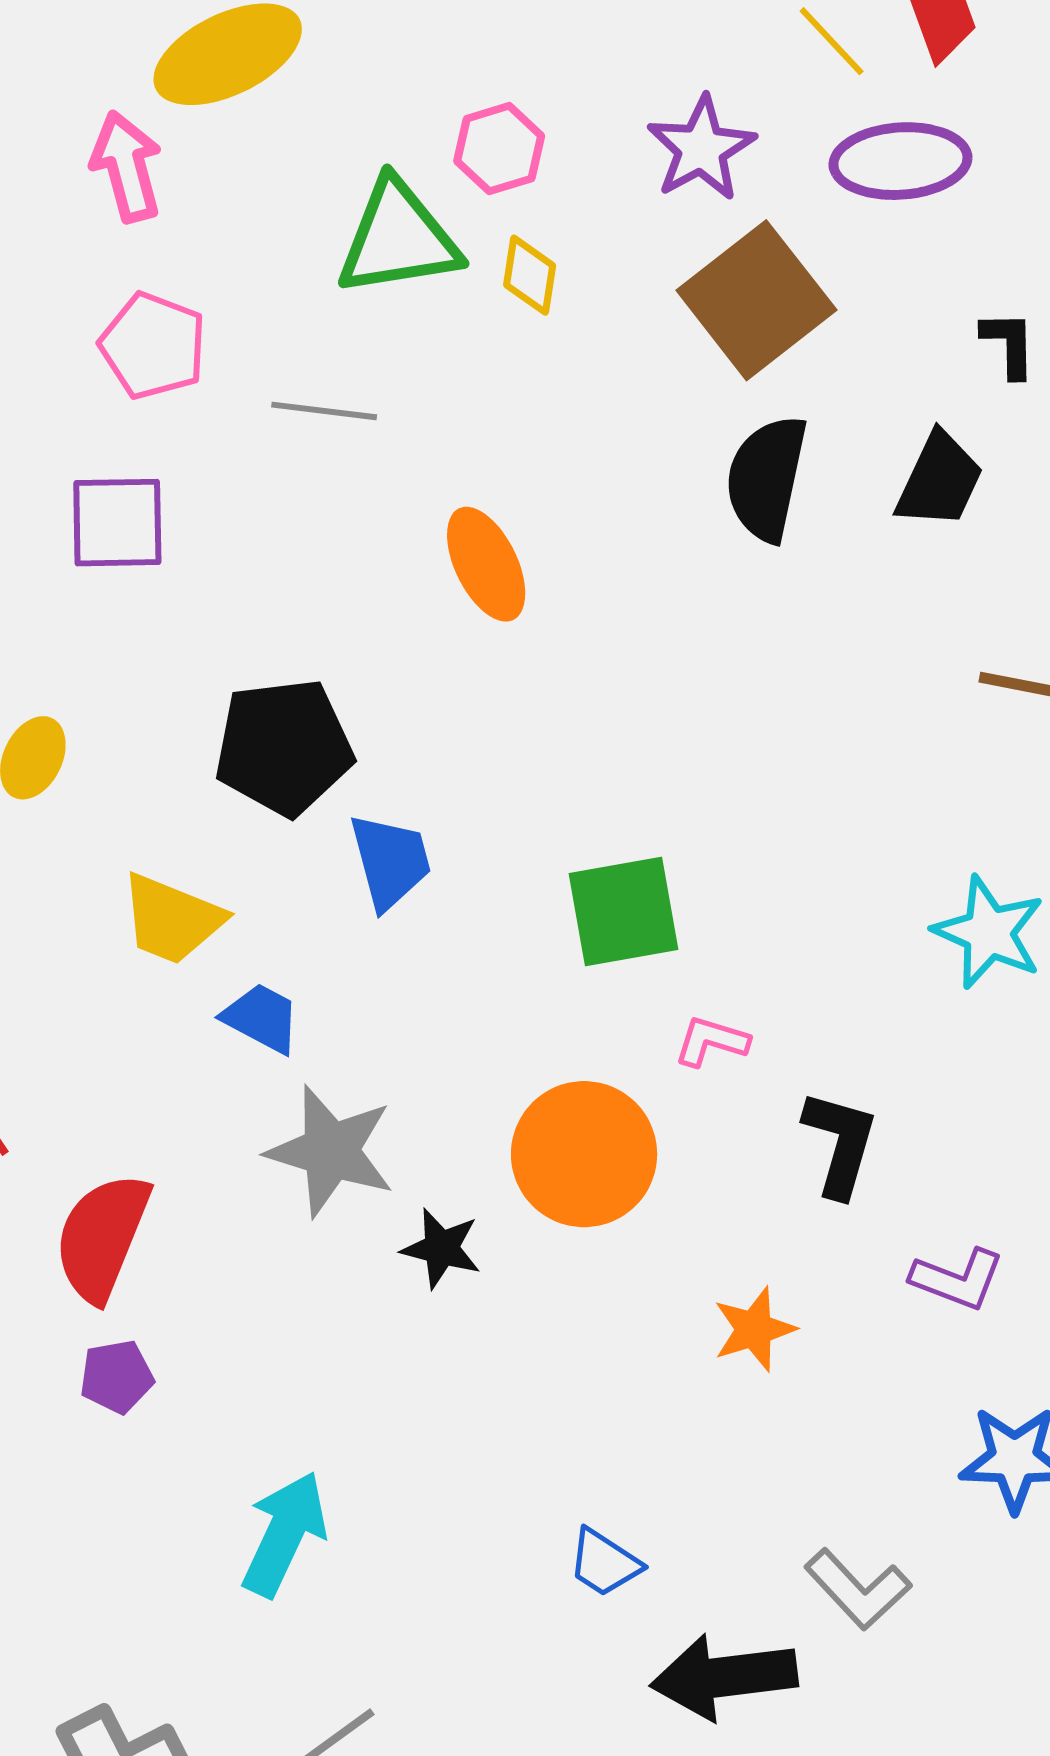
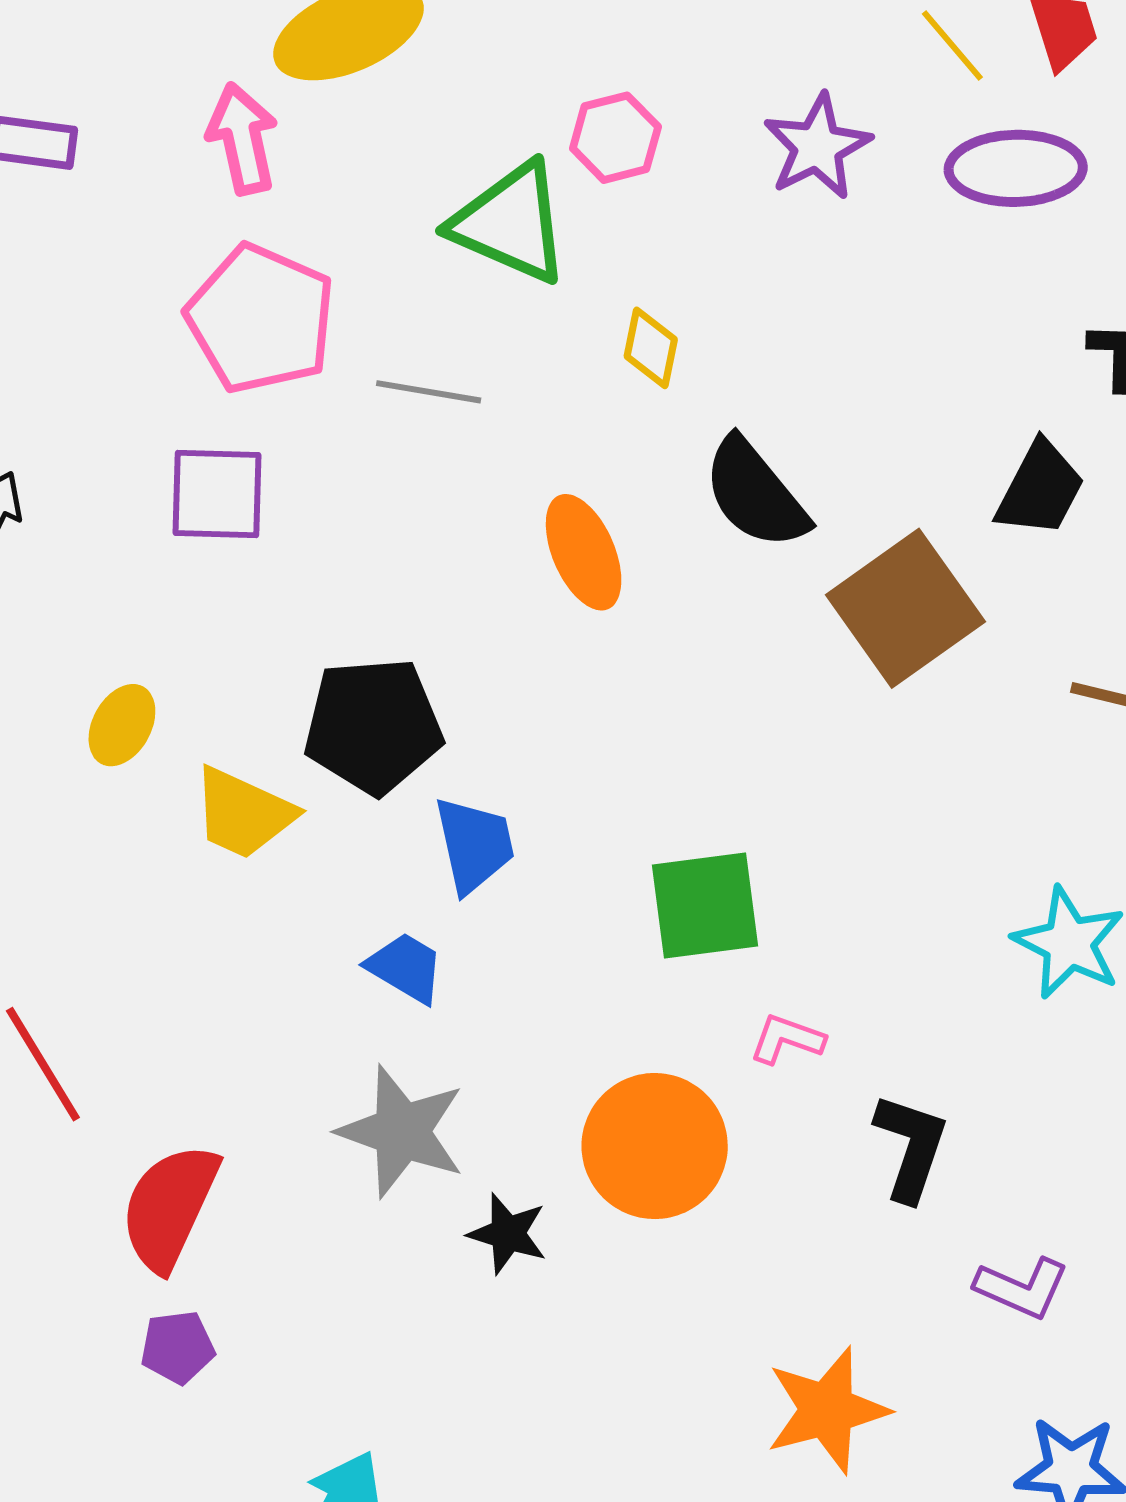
green triangle: (398, 238) -> (511, 223), turned 30
yellow diamond: (530, 275) -> (651, 348), moved
brown square: (756, 300) -> (905, 608), moved
pink pentagon: (153, 346) -> (261, 319), size x1.4
black semicircle: (766, 478) -> (755, 494), moved, turned -54
yellow trapezoid: (172, 919) -> (243, 813), moved
blue trapezoid: (262, 1018) -> (406, 968), moved
orange star: (754, 1329) -> (827, 1410), moved, size x1.5

